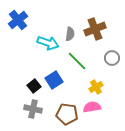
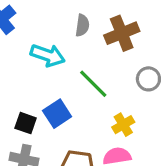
gray semicircle: (70, 34) -> (82, 25), moved
black square: (34, 86) -> (26, 123), turned -32

